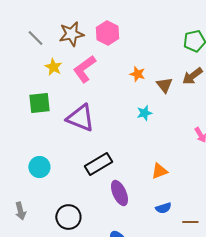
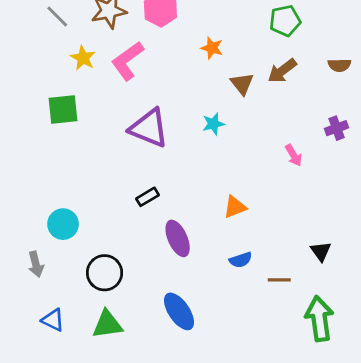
orange star: (137, 74) -> (212, 48), moved
purple triangle: (80, 118) -> (149, 128), moved
black rectangle: (98, 164) -> (148, 197), size x0.6
cyan circle: (39, 167) -> (63, 224), moved

